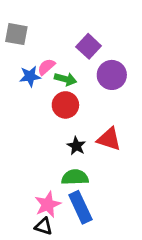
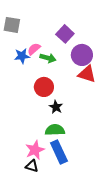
red circle: (65, 105) -> (44, 87), moved
red triangle: (109, 139) -> (87, 74), moved

